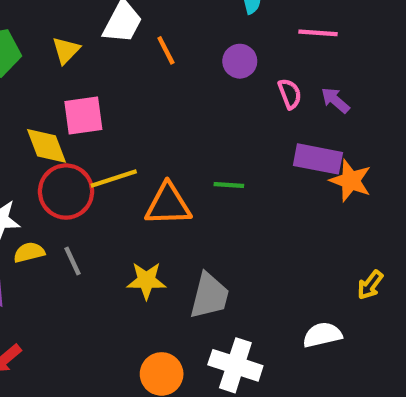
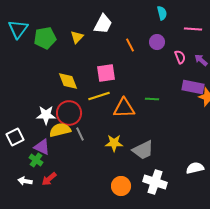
orange line: (166, 50) -> (130, 45), moved
pink square: (83, 115) -> (106, 73), moved
red circle: (66, 192) -> (69, 113), moved
yellow semicircle: (29, 252) -> (60, 130), size x1.5
gray trapezoid: (209, 296) -> (143, 150), turned 50

